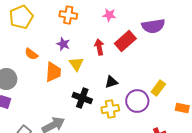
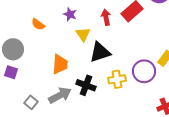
orange trapezoid: (53, 72) -> (60, 64), moved
black triangle: (111, 82) -> (100, 52), moved, size x1.6
black cross: (82, 98) -> (86, 85), moved

